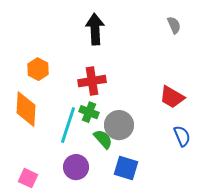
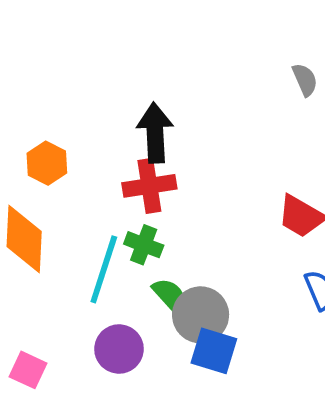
black arrow: (95, 29) -> (155, 133), moved
gray circle: (119, 125) -> (201, 315), moved

